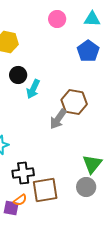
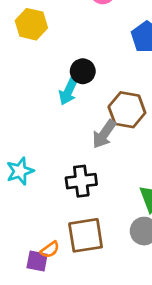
black circle: (18, 75) -> (83, 71), moved
black cross: (23, 173) -> (81, 181), moved

